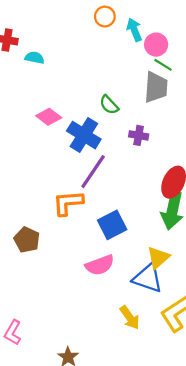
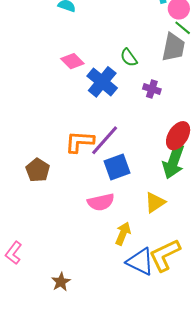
purple line: (93, 172) -> (105, 140), moved
blue triangle: (148, 278) -> (140, 262), moved
yellow arrow: (130, 318) -> (123, 234), moved, turned -130

